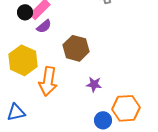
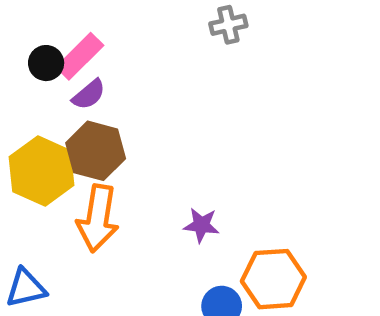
brown hexagon: (76, 48) -> (96, 151), moved

